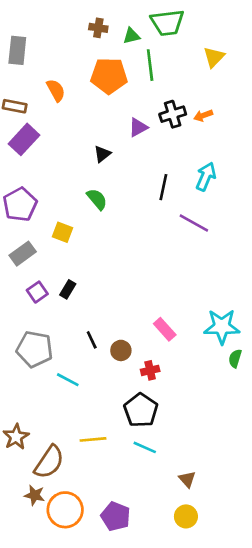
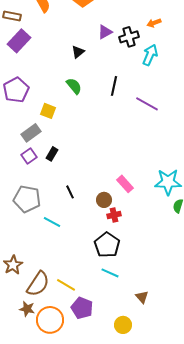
black cross: (173, 114) -> (129, 37), moved
cyan arrow: (206, 177) -> (150, 55), moved
black line: (163, 187) -> (114, 86), moved
gray rectangle: (23, 254) -> (31, 133), moved
brown circle: (121, 350) -> (104, 200), moved
yellow line: (93, 439) -> (66, 285), moved, turned 36
purple pentagon: (116, 516) -> (82, 308), moved
yellow circle: (186, 516) -> (123, 325), moved

